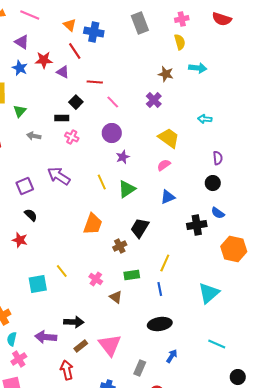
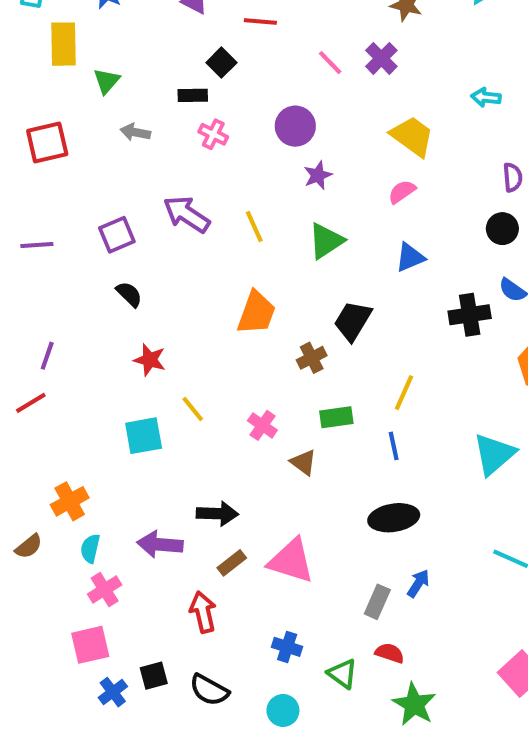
pink line: (113, 102) -> (330, 63), moved
yellow line: (102, 182) -> (254, 227), moved
red star: (20, 240) -> (150, 360), moved
pink triangle: (110, 345) -> (291, 561), turned -35
gray rectangle: (140, 368) -> (377, 602), moved

